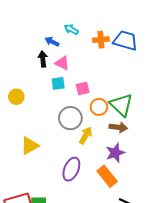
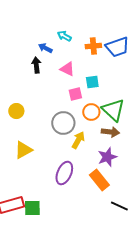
blue trapezoid: (125, 41) -> (117, 47), turned 145
pink triangle: (62, 63) -> (67, 69), moved
cyan square: (58, 83) -> (92, 82), moved
yellow circle: (16, 97) -> (16, 111), moved

